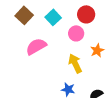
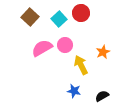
red circle: (86, 14) -> (81, 13), moved
pink circle: (76, 33) -> (65, 45), moved

